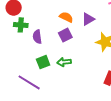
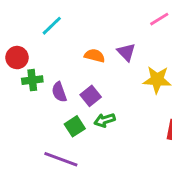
purple triangle: (88, 19) -> (126, 52), turned -32
purple square: (65, 35) -> (91, 96), moved

